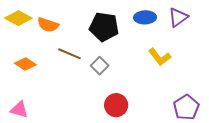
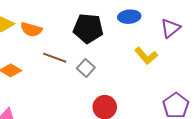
purple triangle: (178, 17) -> (170, 28), moved

